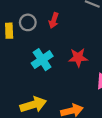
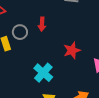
cyan cross: (42, 60) -> (43, 73), moved

